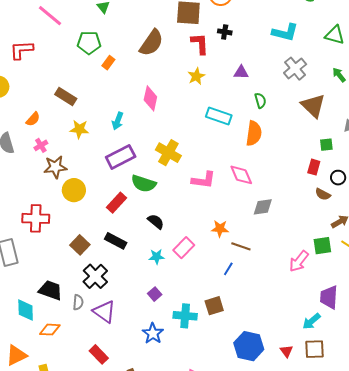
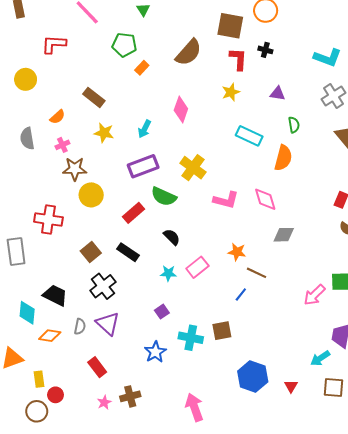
gray semicircle: (78, 302) -> (80, 327), moved
brown square: (314, 349) -> (334, 387), moved

